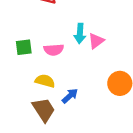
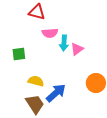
pink semicircle: (54, 50) -> (50, 33), moved
blue arrow: (70, 96) -> (56, 93), size x1.5

